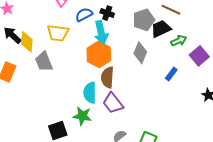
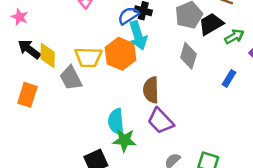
blue semicircle: (84, 15) -> (128, 16), moved
yellow trapezoid: (58, 33) -> (88, 57), moved
orange hexagon: (99, 54) -> (121, 54), moved
cyan semicircle: (90, 93) -> (116, 122), moved

